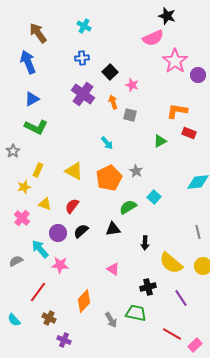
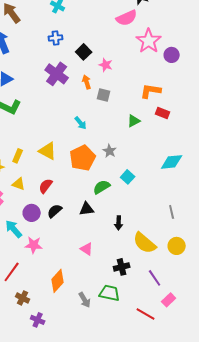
yellow rectangle: (38, 170) -> (18, 156), moved
pink rectangle: (195, 345) -> (169, 300), moved

